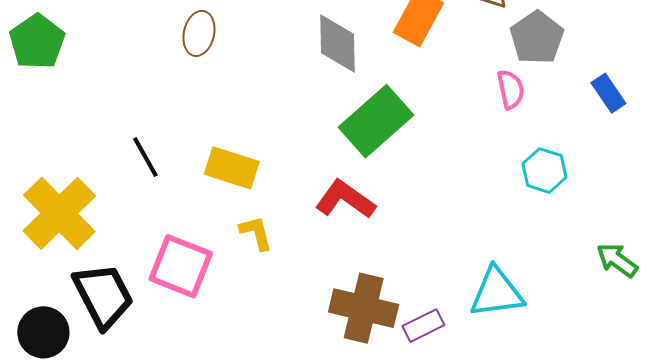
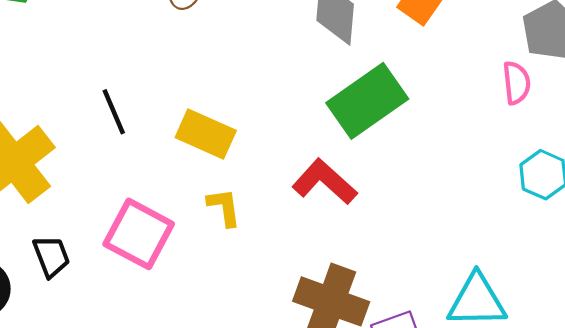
black trapezoid: (103, 296) -> (51, 256), size x0.6

